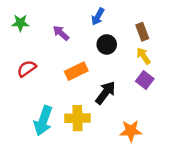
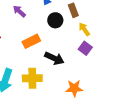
brown rectangle: (142, 32) -> (73, 10), moved
black arrow: (105, 93) -> (54, 58), turned 78

